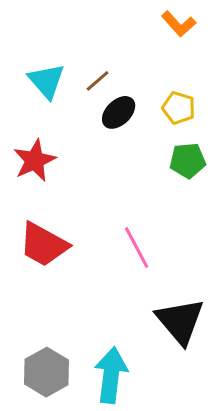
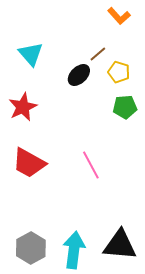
brown line: (98, 81) -> (98, 54), moved
black triangle: (180, 321) -> (120, 245), moved, turned -45

